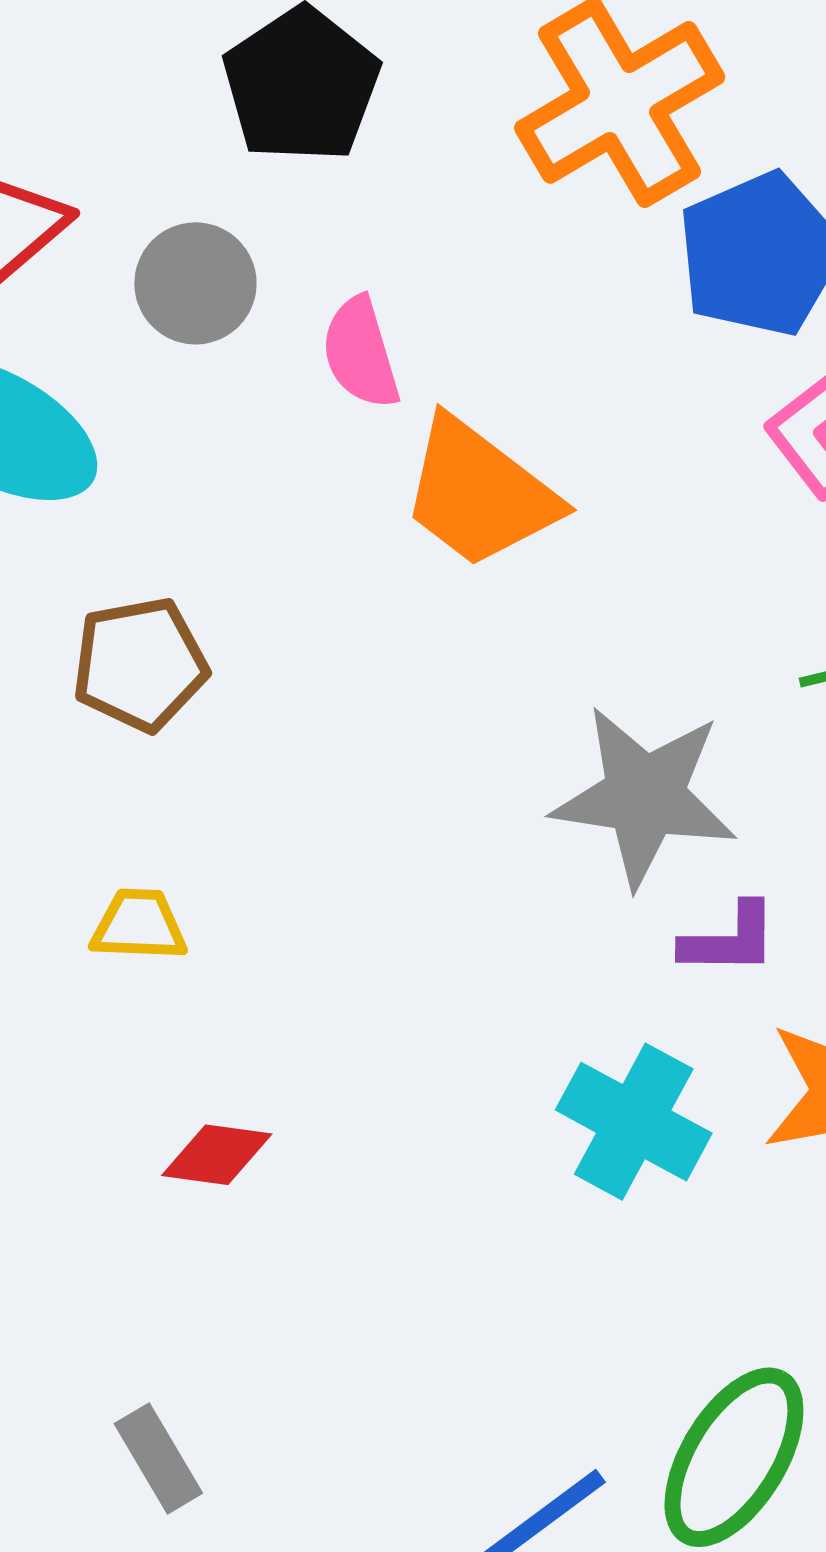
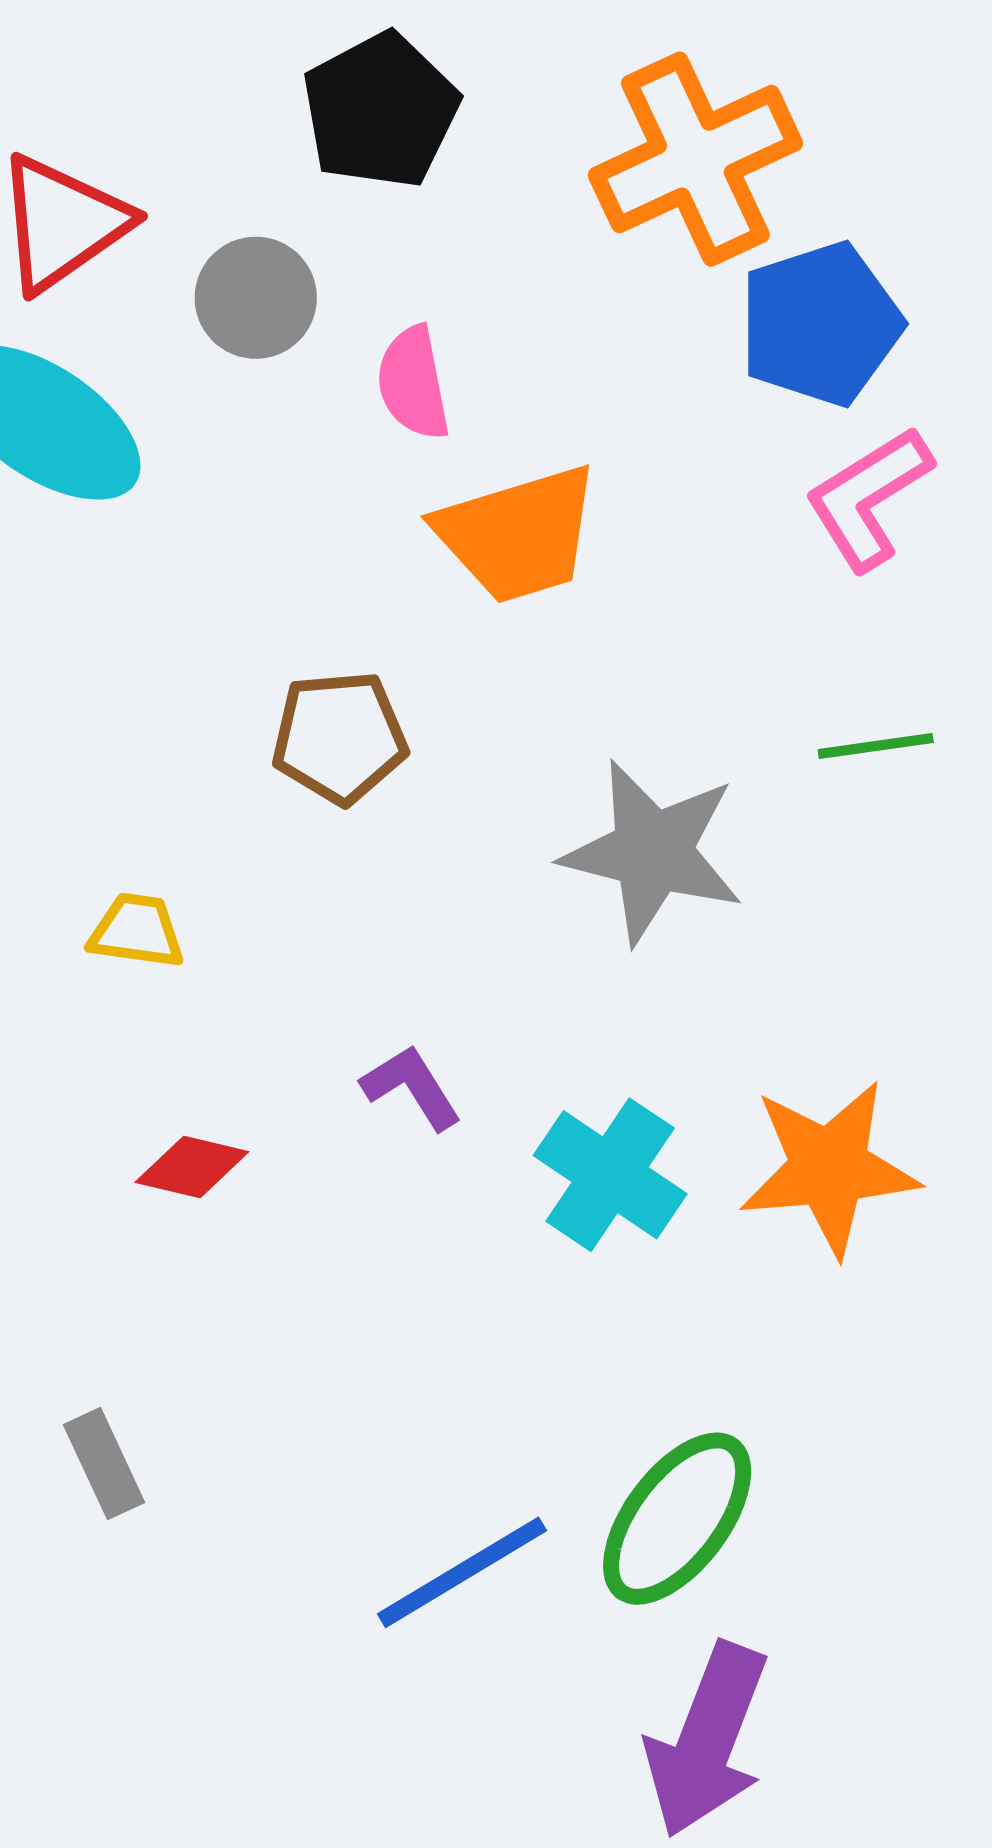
orange trapezoid: (479, 493) -> (518, 534), turned -60
brown pentagon: (140, 664) -> (339, 737), moved
purple L-shape: (729, 939) -> (412, 1087), moved, turned -128

